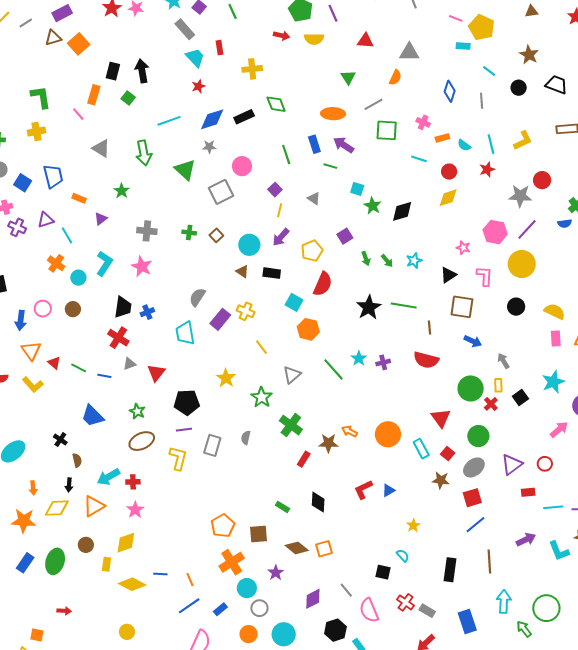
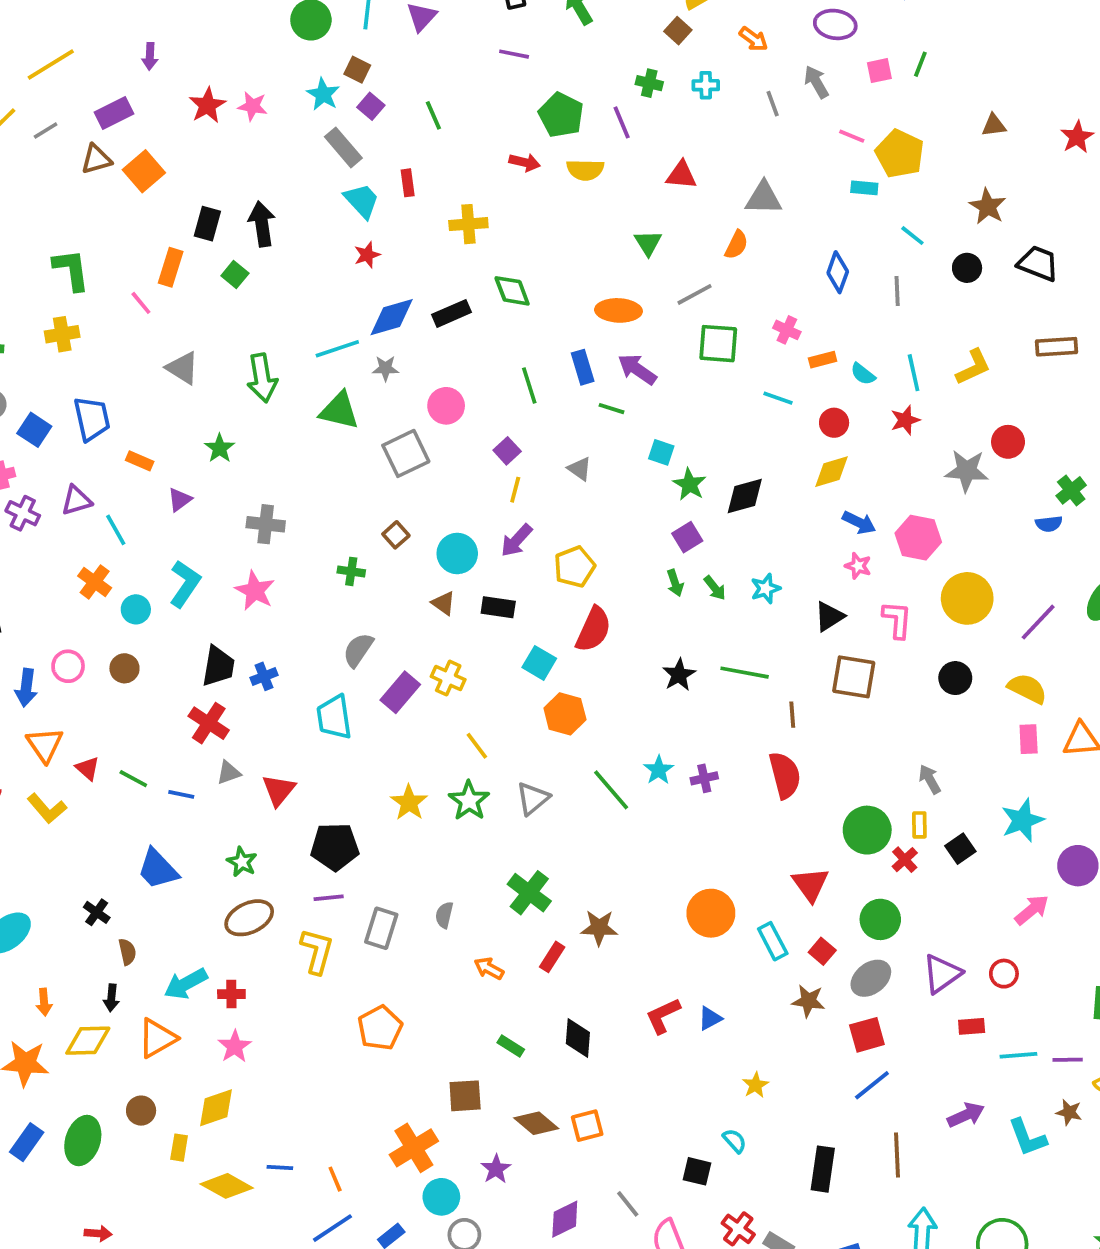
cyan line: (169, 121) -> (337, 349), moved
green triangle: (185, 170) -> (339, 411), turned -30
purple line: (527, 229) -> (1038, 622), moved
green cross: (189, 233) -> (351, 571), moved
purple square: (345, 236) -> (687, 537), moved
black star: (369, 307) -> (679, 675), size x0.7
blue arrow: (473, 341) -> (859, 523), moved
red semicircle: (426, 360) -> (785, 775), turned -120
green star: (262, 397) -> (469, 801), moved
orange arrow: (350, 431) -> (489, 968), moved
orange pentagon: (223, 526) -> (380, 1028), moved

